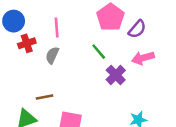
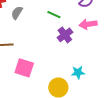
green line: (99, 52) -> (54, 15), turned -32

